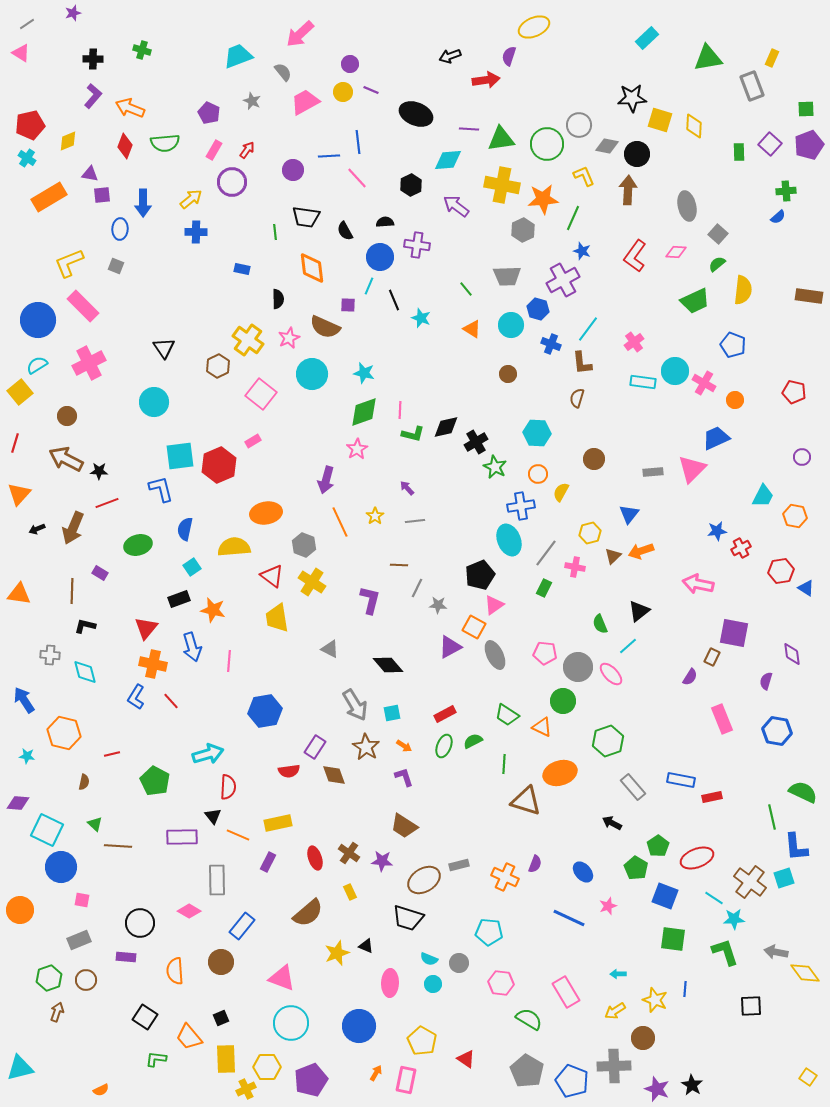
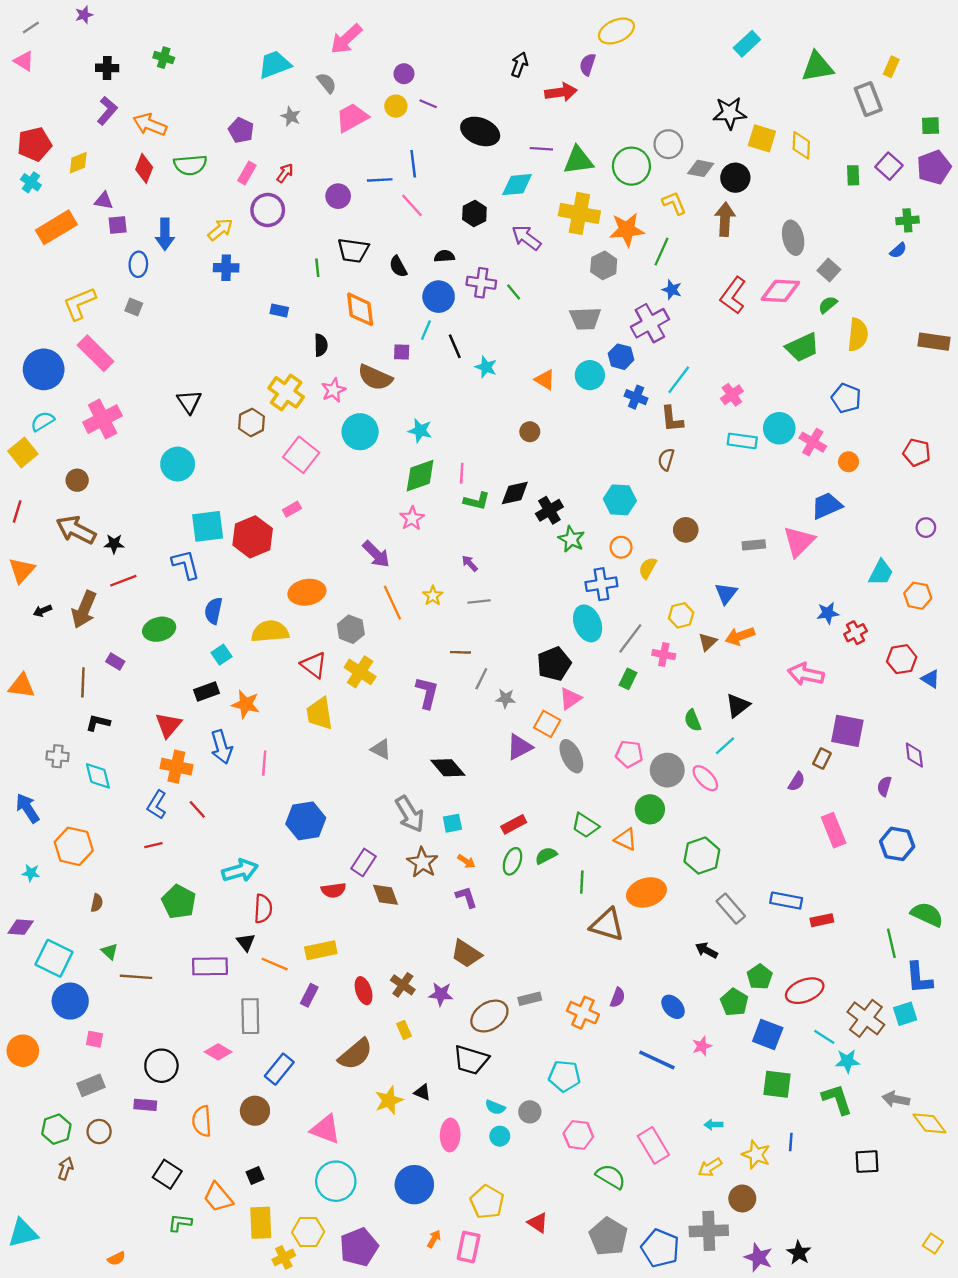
black arrow: (450, 56) -> (519, 64), turned 130
pink diamond: (676, 252) -> (780, 291), size x1.6
green line: (466, 289) -> (514, 292), moved
brown circle: (508, 374) -> (530, 432), moved
purple arrow: (326, 480) -> (376, 554), turned -60
red line: (112, 754) -> (153, 845), moved

